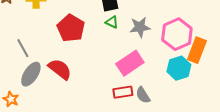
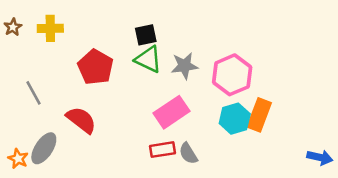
green triangle: (112, 22) -> (148, 59), size x1.6
orange rectangle: (197, 50) -> (259, 115), moved
gray ellipse: (31, 74) -> (44, 148), moved

